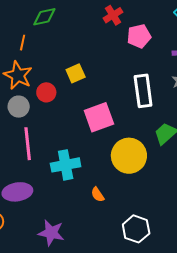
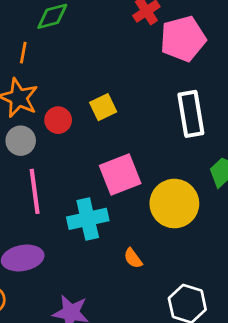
pink pentagon: (139, 36) -> (183, 39), size x1.4
yellow square: (76, 73) -> (103, 107), moved
pink square: (99, 117) -> (120, 175), moved

